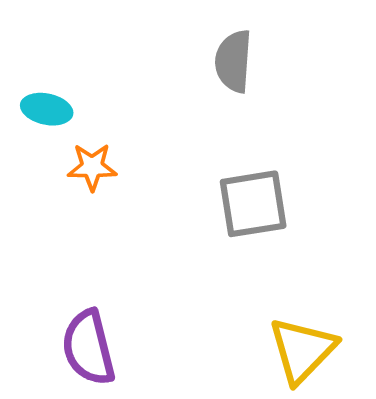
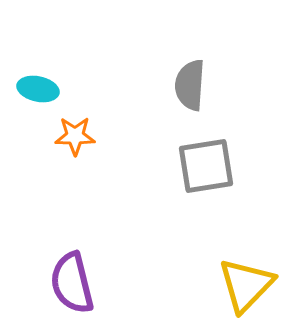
gray semicircle: (233, 61) -> (190, 85), moved

